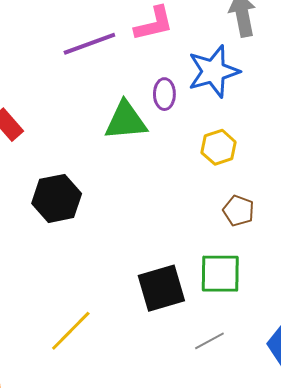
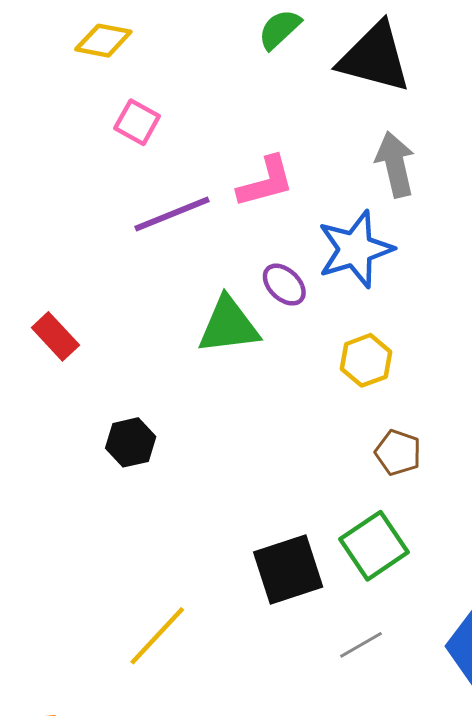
purple ellipse: (164, 94) -> (284, 285), turned -44
black hexagon: (57, 198) -> (131, 442), size x0.7
green square: (220, 274) -> (374, 546), turned -33

